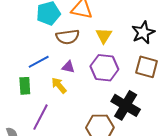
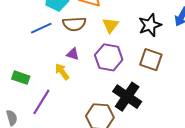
blue line: (39, 62) -> (41, 28), moved
green rectangle: (25, 86) -> (21, 78), moved, turned -72

